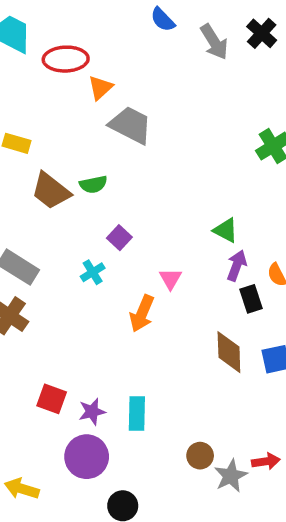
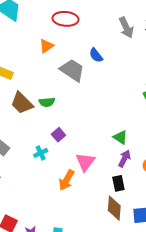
blue semicircle: (163, 20) -> (96, 55), moved
red ellipse: (66, 59) -> (66, 19), moved
orange triangle: (100, 88) -> (46, 46), moved
pink triangle: (170, 279) -> (85, 162), size x1.5
black rectangle: (251, 299) -> (118, 183), moved

